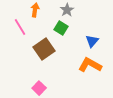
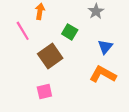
gray star: (67, 10) -> (96, 11), moved
pink square: (39, 88) -> (44, 91), moved, turned 32

